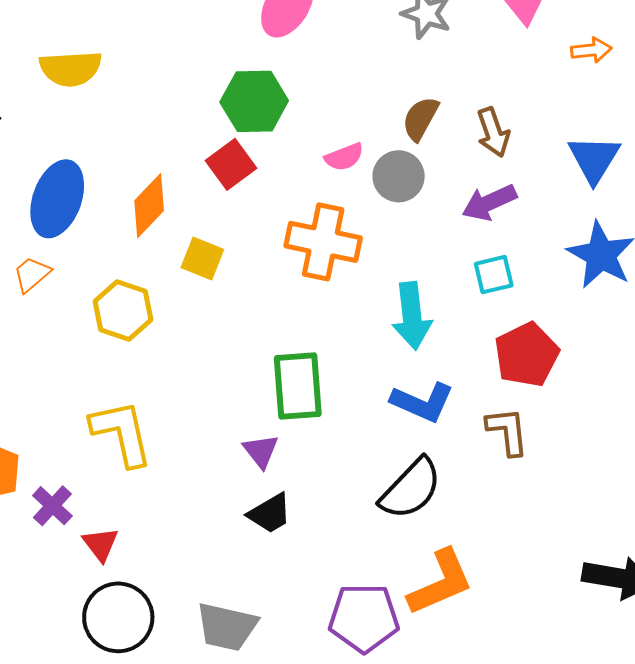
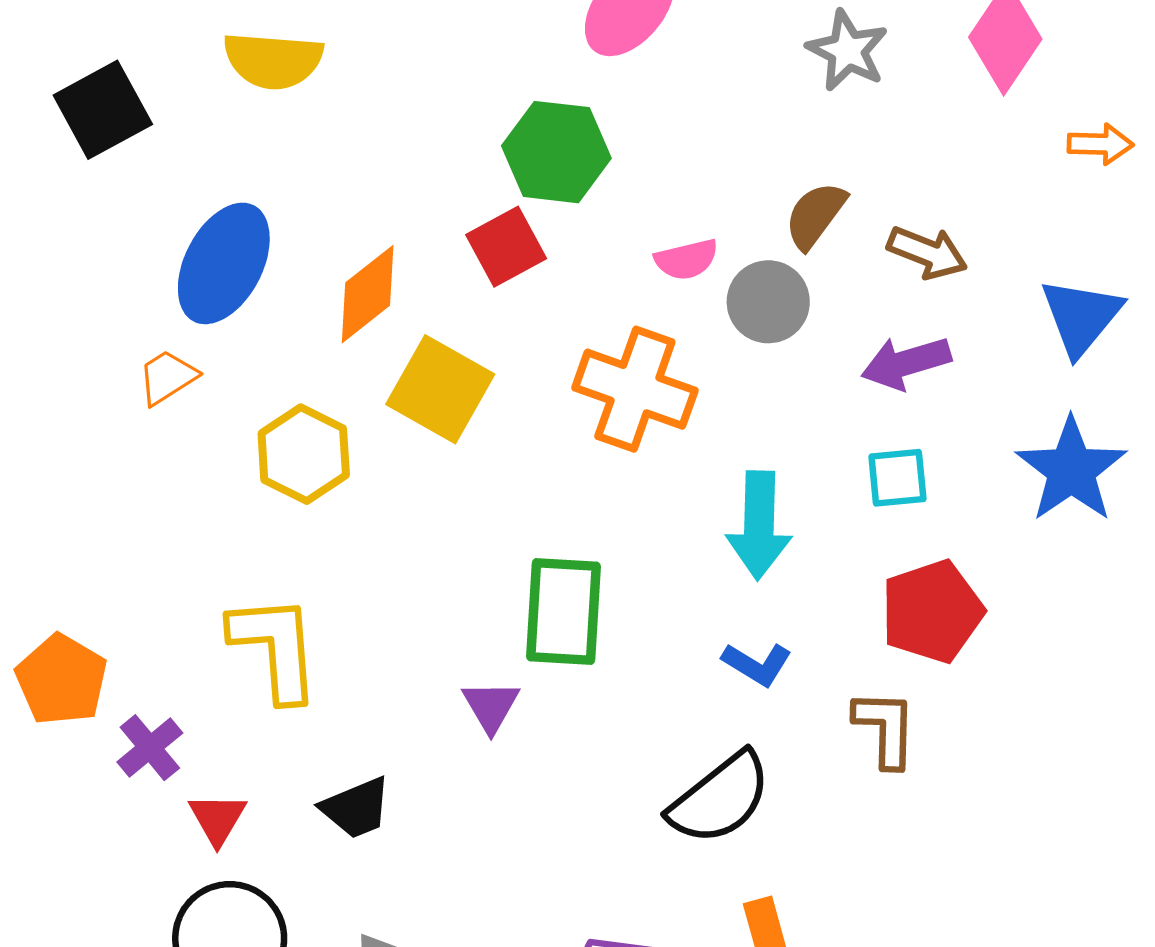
brown arrow: (493, 132) -> (927, 253), turned -57
yellow square: (202, 258) -> (440, 389), size x1.5
blue L-shape: (422, 402) -> (757, 664), size x0.7
black trapezoid: (270, 513) -> (356, 808), moved

